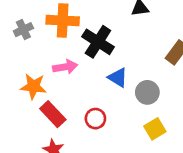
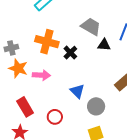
gray cross: (23, 30) -> (11, 48), moved
black cross: (98, 42) -> (70, 53), moved, size x0.6
orange star: (33, 86) -> (18, 68), moved

